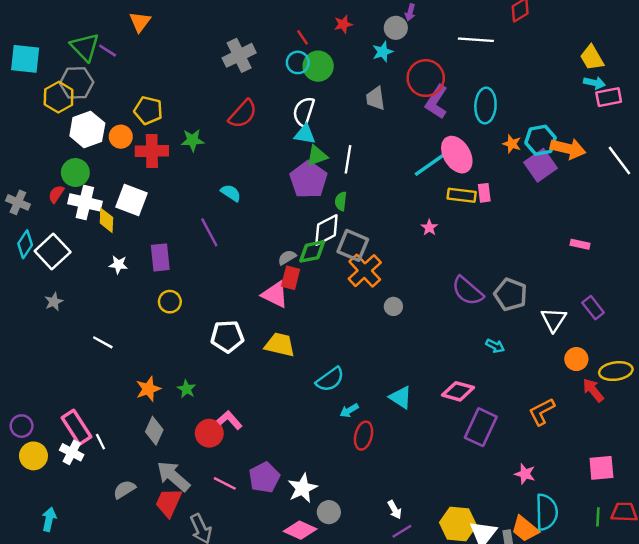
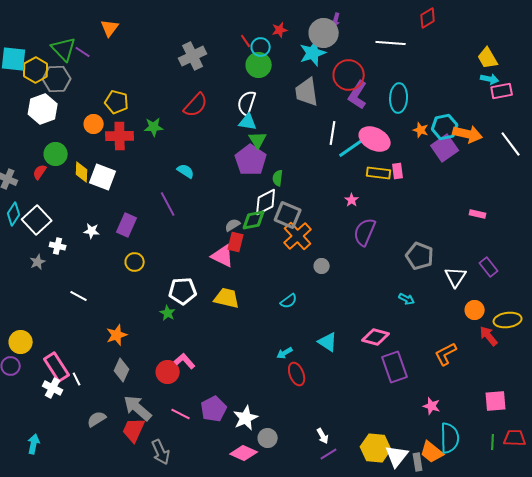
gray circle: (396, 28) -> (324, 33), size x1.5
cyan star: (383, 52) -> (313, 53), size x1.5
cyan circle: (298, 62) -> (261, 47), moved
yellow hexagon: (59, 97) -> (36, 70), moved
gray trapezoid: (375, 98) -> (307, 92), size x1.4
white hexagon: (87, 129) -> (43, 109), moved
pink ellipse: (457, 155) -> (375, 139), turned -32
green triangle: (317, 156) -> (258, 140), turned -42
white line: (348, 159) -> (333, 133), moved
white cross: (85, 202) -> (58, 246), moved, size x0.6
yellow diamond: (106, 220) -> (82, 172), moved
purple rectangle: (160, 257) -> (127, 225), turned 30
purple semicircle: (468, 291) -> (365, 232), moved, turned 72
cyan semicircle: (330, 379) -> (289, 301), moved, size x0.7
green star: (187, 389) -> (168, 313), moved
purple rectangle: (481, 427) -> (395, 367), turned -44
red ellipse: (364, 436) -> (297, 374), turned -35
yellow circle: (33, 456) -> (21, 342), moved

